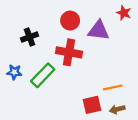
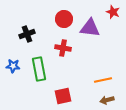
red cross: (69, 52) -> (63, 48), size x0.7
green rectangle: (43, 75) -> (39, 69), turned -55
red square: (92, 105) -> (63, 96), moved

